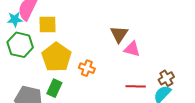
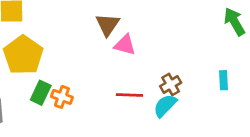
orange cross: (87, 68) -> (62, 97), moved
green rectangle: (54, 88) -> (41, 93), moved

